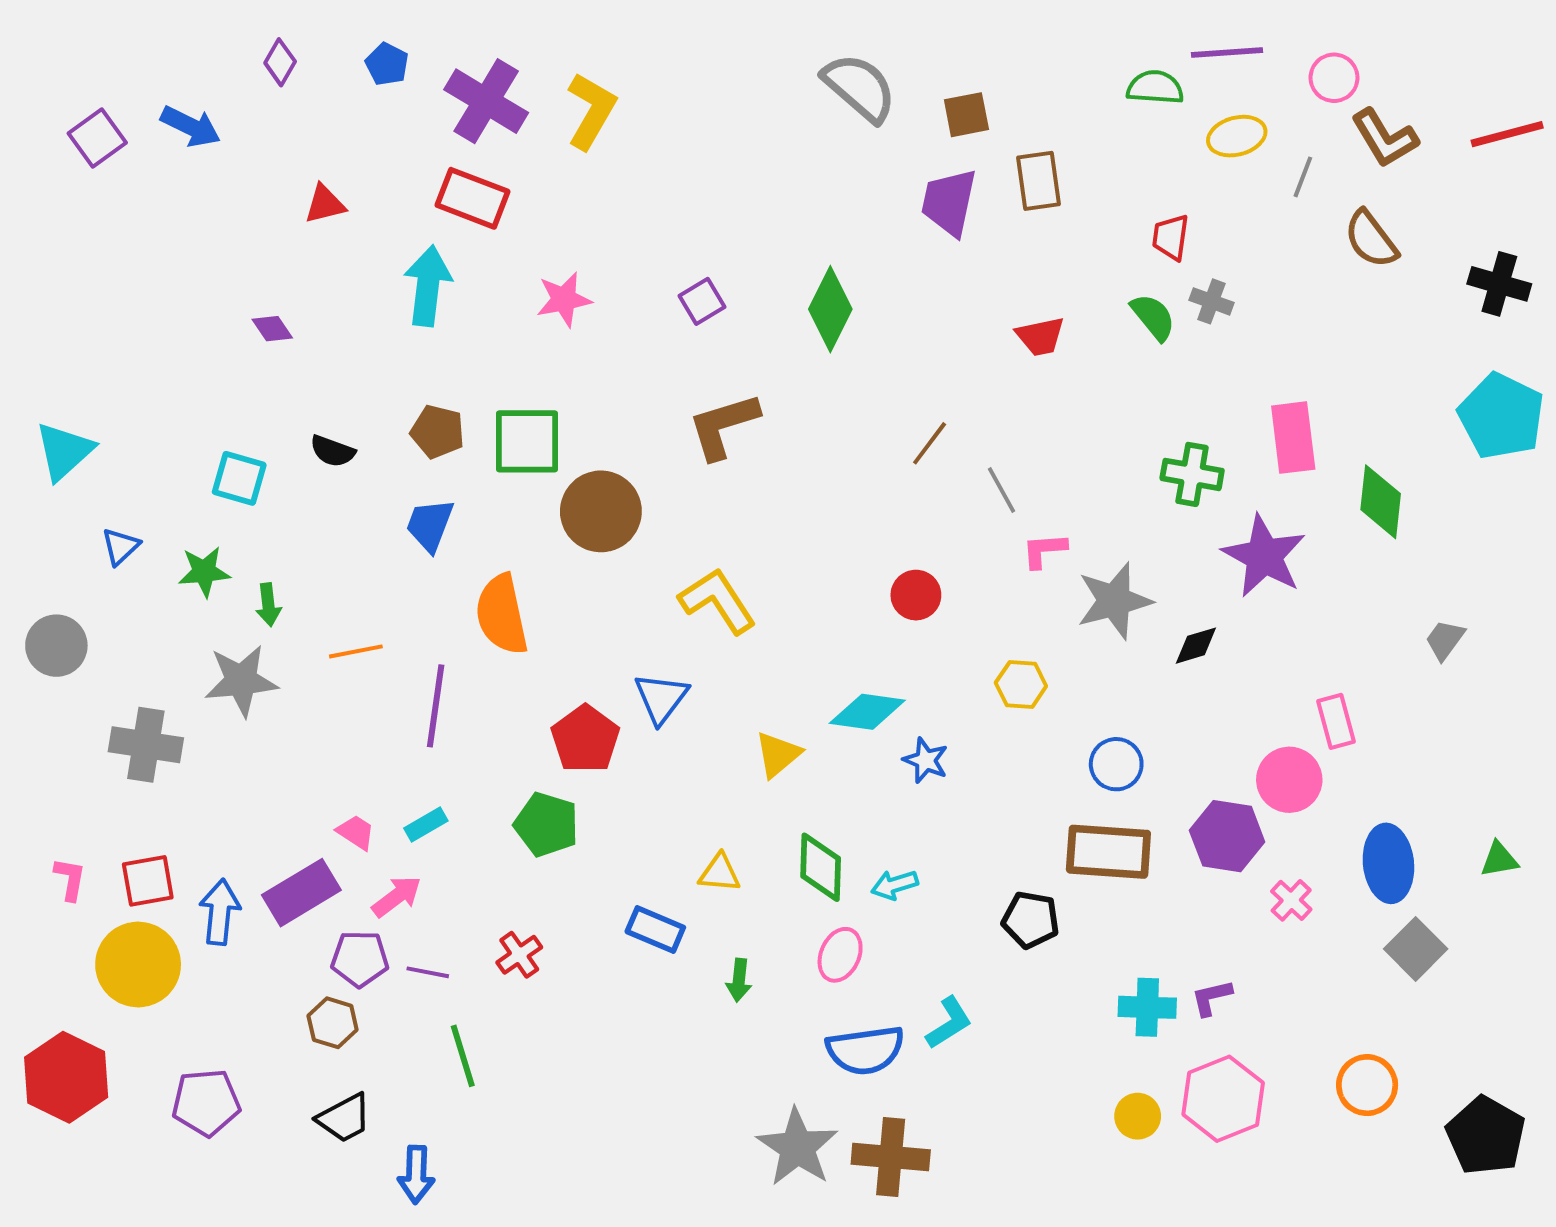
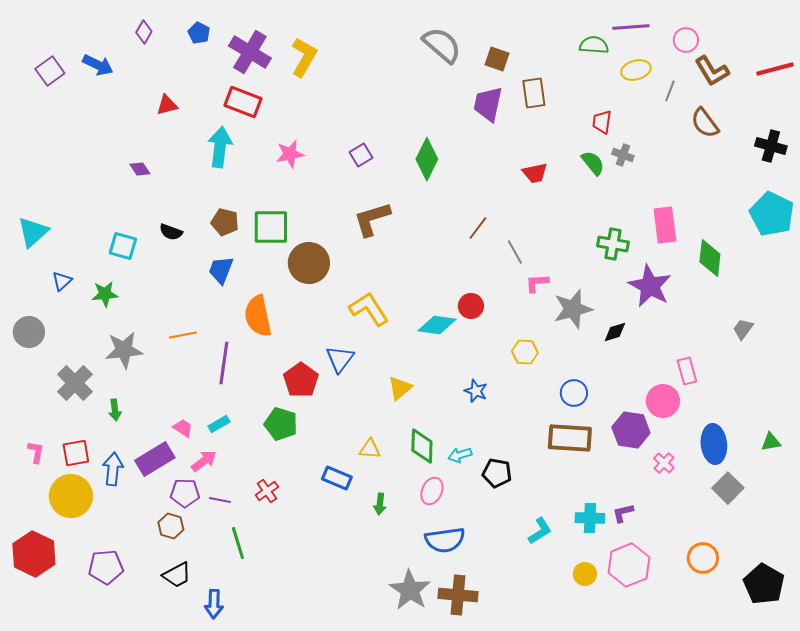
brown square: (966, 115) -> (497, 59), turned 30
green arrow: (268, 605) -> (115, 410), moved
cyan diamond: (867, 712) -> (437, 325), moved
gray cross: (146, 745) -> (75, 383), turned 36
black pentagon: (1031, 920) -> (497, 473), moved
cyan L-shape: (949, 1023) -> (540, 531), moved

